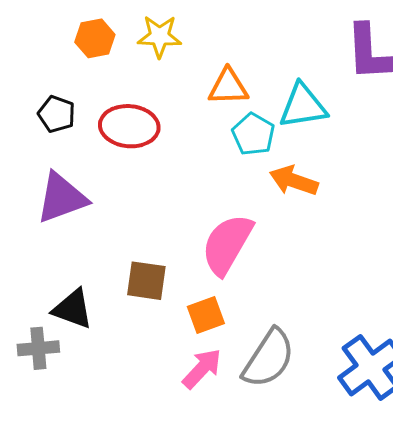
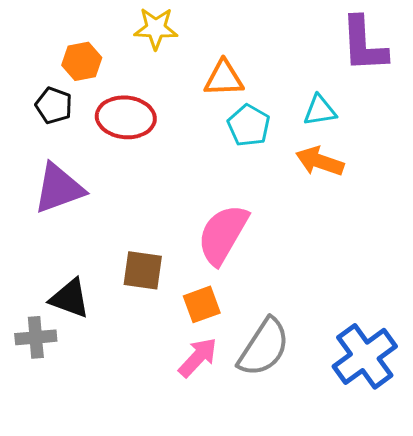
orange hexagon: (95, 38) -> (82, 61), moved
cyan triangle: (303, 106) -> (320, 110), moved, size x0.7
orange arrow: (294, 181) -> (320, 161), moved

